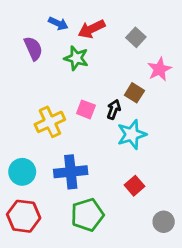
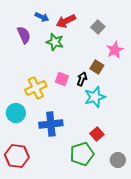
cyan circle: (22, 172) -> (16, 113), moved
green pentagon: (87, 215) -> (82, 154), moved

